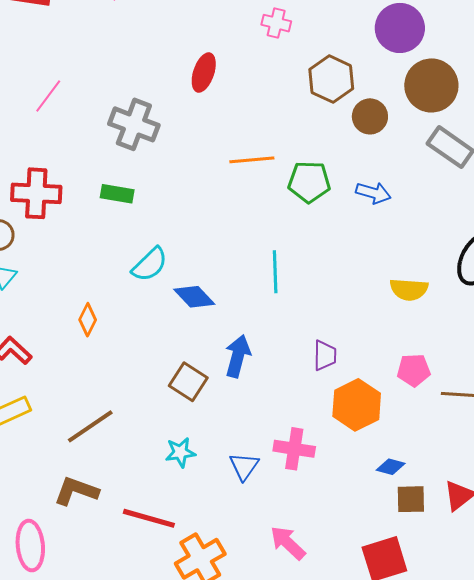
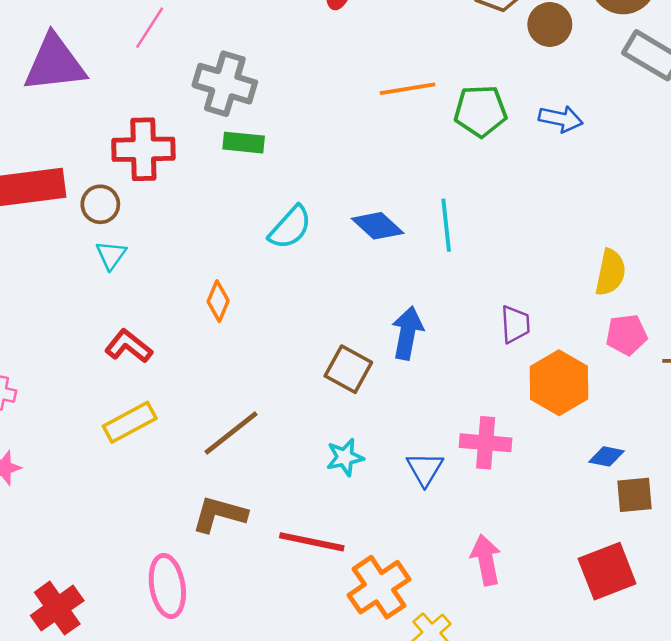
gray cross: (134, 124) -> (225, 84), moved
yellow semicircle: (409, 289) -> (610, 272), moved, turned -78
blue diamond: (194, 297) -> (378, 226), moved
pink arrow: (288, 543) -> (486, 560), turned 39

